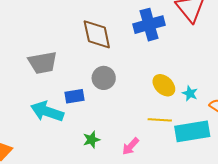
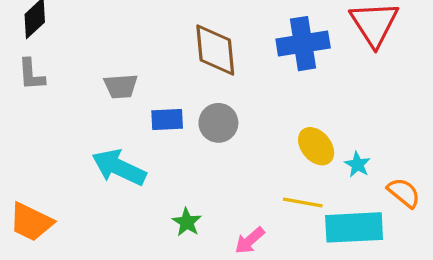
gray trapezoid: (43, 63) -> (121, 86), size x0.7
blue rectangle: (75, 96) -> (167, 119), moved
green star: (91, 140) -> (187, 222), turned -30

